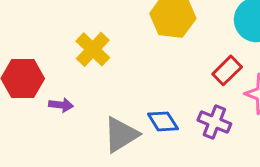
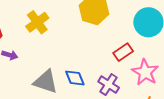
gray triangle: (121, 135) -> (46, 82), turned 40

